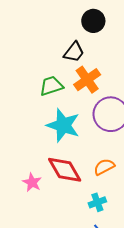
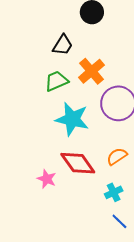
black trapezoid: (74, 52) -> (63, 45), moved

